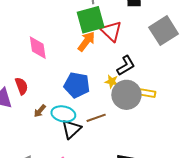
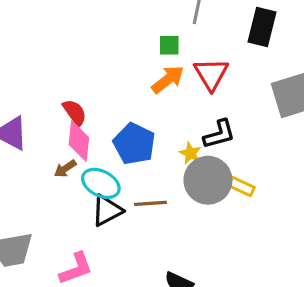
green square: (91, 20) -> (169, 45), moved, size x0.5
pink diamond: (38, 48) -> (79, 141), moved
red semicircle: (21, 86) -> (75, 113), moved, turned -30

